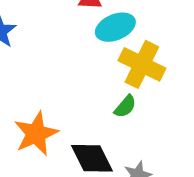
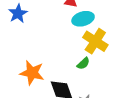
orange star: (36, 134) -> (32, 73), turned 30

